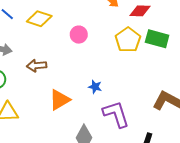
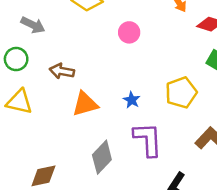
yellow pentagon: (128, 40) -> (181, 93), moved
brown arrow: (37, 66) -> (62, 71), moved

